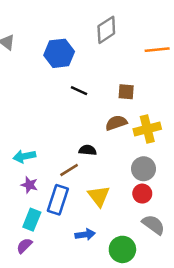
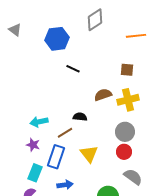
brown square: (126, 92) -> (127, 70), moved
cyan arrow: (24, 156) -> (39, 122), moved
blue arrow: (85, 235) -> (65, 185), moved

